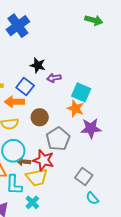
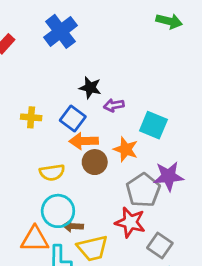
orange arrow: (14, 102) -> (84, 141), moved
orange star: (76, 109) -> (126, 149), moved
gray pentagon: (58, 139) -> (143, 190), moved
red star: (43, 160) -> (130, 222), moved

